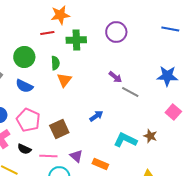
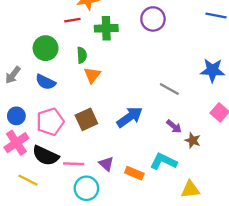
purple arrow: (115, 77) -> (174, 126), moved
blue arrow: (96, 116) -> (130, 117), size x1.6
pink pentagon: (28, 120) -> (50, 122), turned 30
brown square: (59, 129) -> (86, 119), moved
cyan L-shape: (125, 140) -> (163, 161), moved
black semicircle: (24, 149) -> (46, 156), size x1.6

